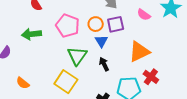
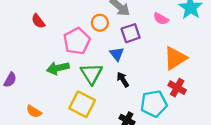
orange circle: (96, 24) -> (100, 23), moved
pink pentagon: (68, 26) -> (77, 41), turned 30
green arrow: (31, 34) -> (58, 68), moved
orange triangle: (139, 52) -> (175, 58), moved

